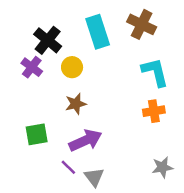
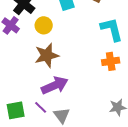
brown star: (76, 104) -> (47, 55), size x1.4
green square: (37, 134) -> (16, 110), moved

